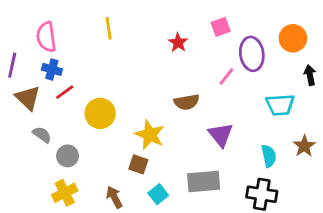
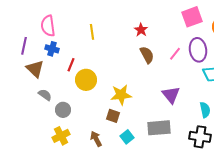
pink square: (221, 27) -> (192, 17), moved, size x1.5
yellow line: (109, 28) -> (92, 32), moved
purple ellipse: (252, 54) -> (198, 50), moved
red line: (65, 92) -> (71, 65), moved, turned -32
brown semicircle: (187, 102) -> (147, 55), moved, turned -108
yellow star: (150, 135) -> (121, 95), turned -30

